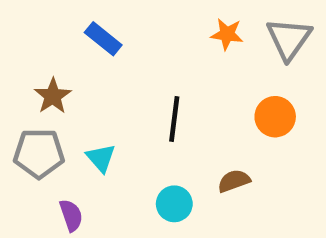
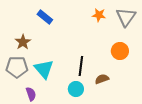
black line: (174, 119) -> (81, 66), moved
cyan triangle: (101, 158) -> (44, 69), size x1.5

